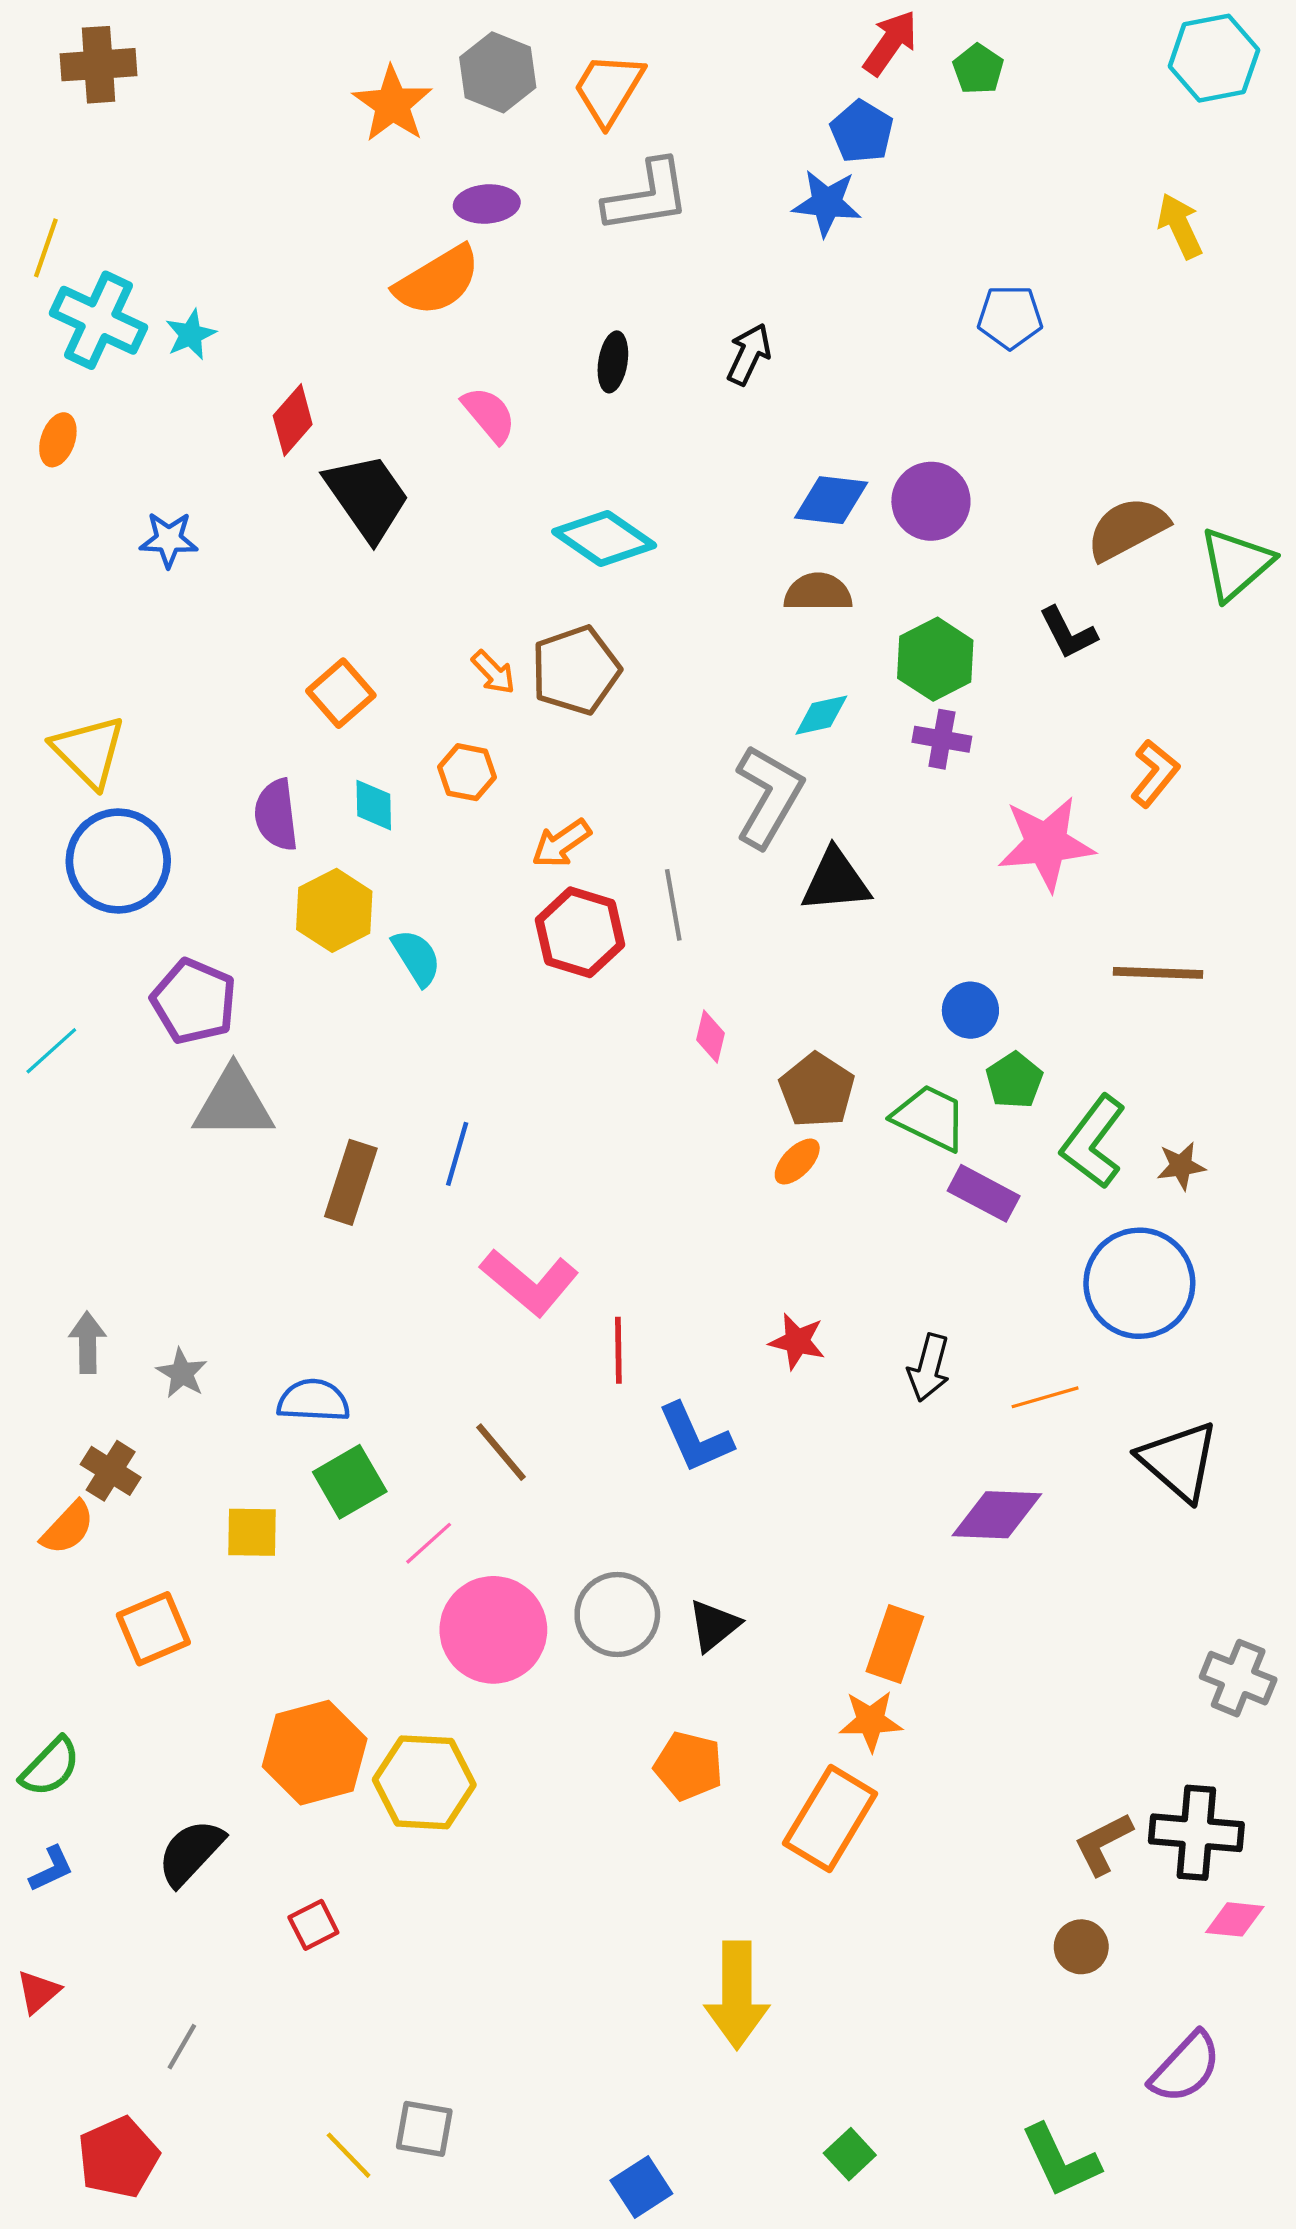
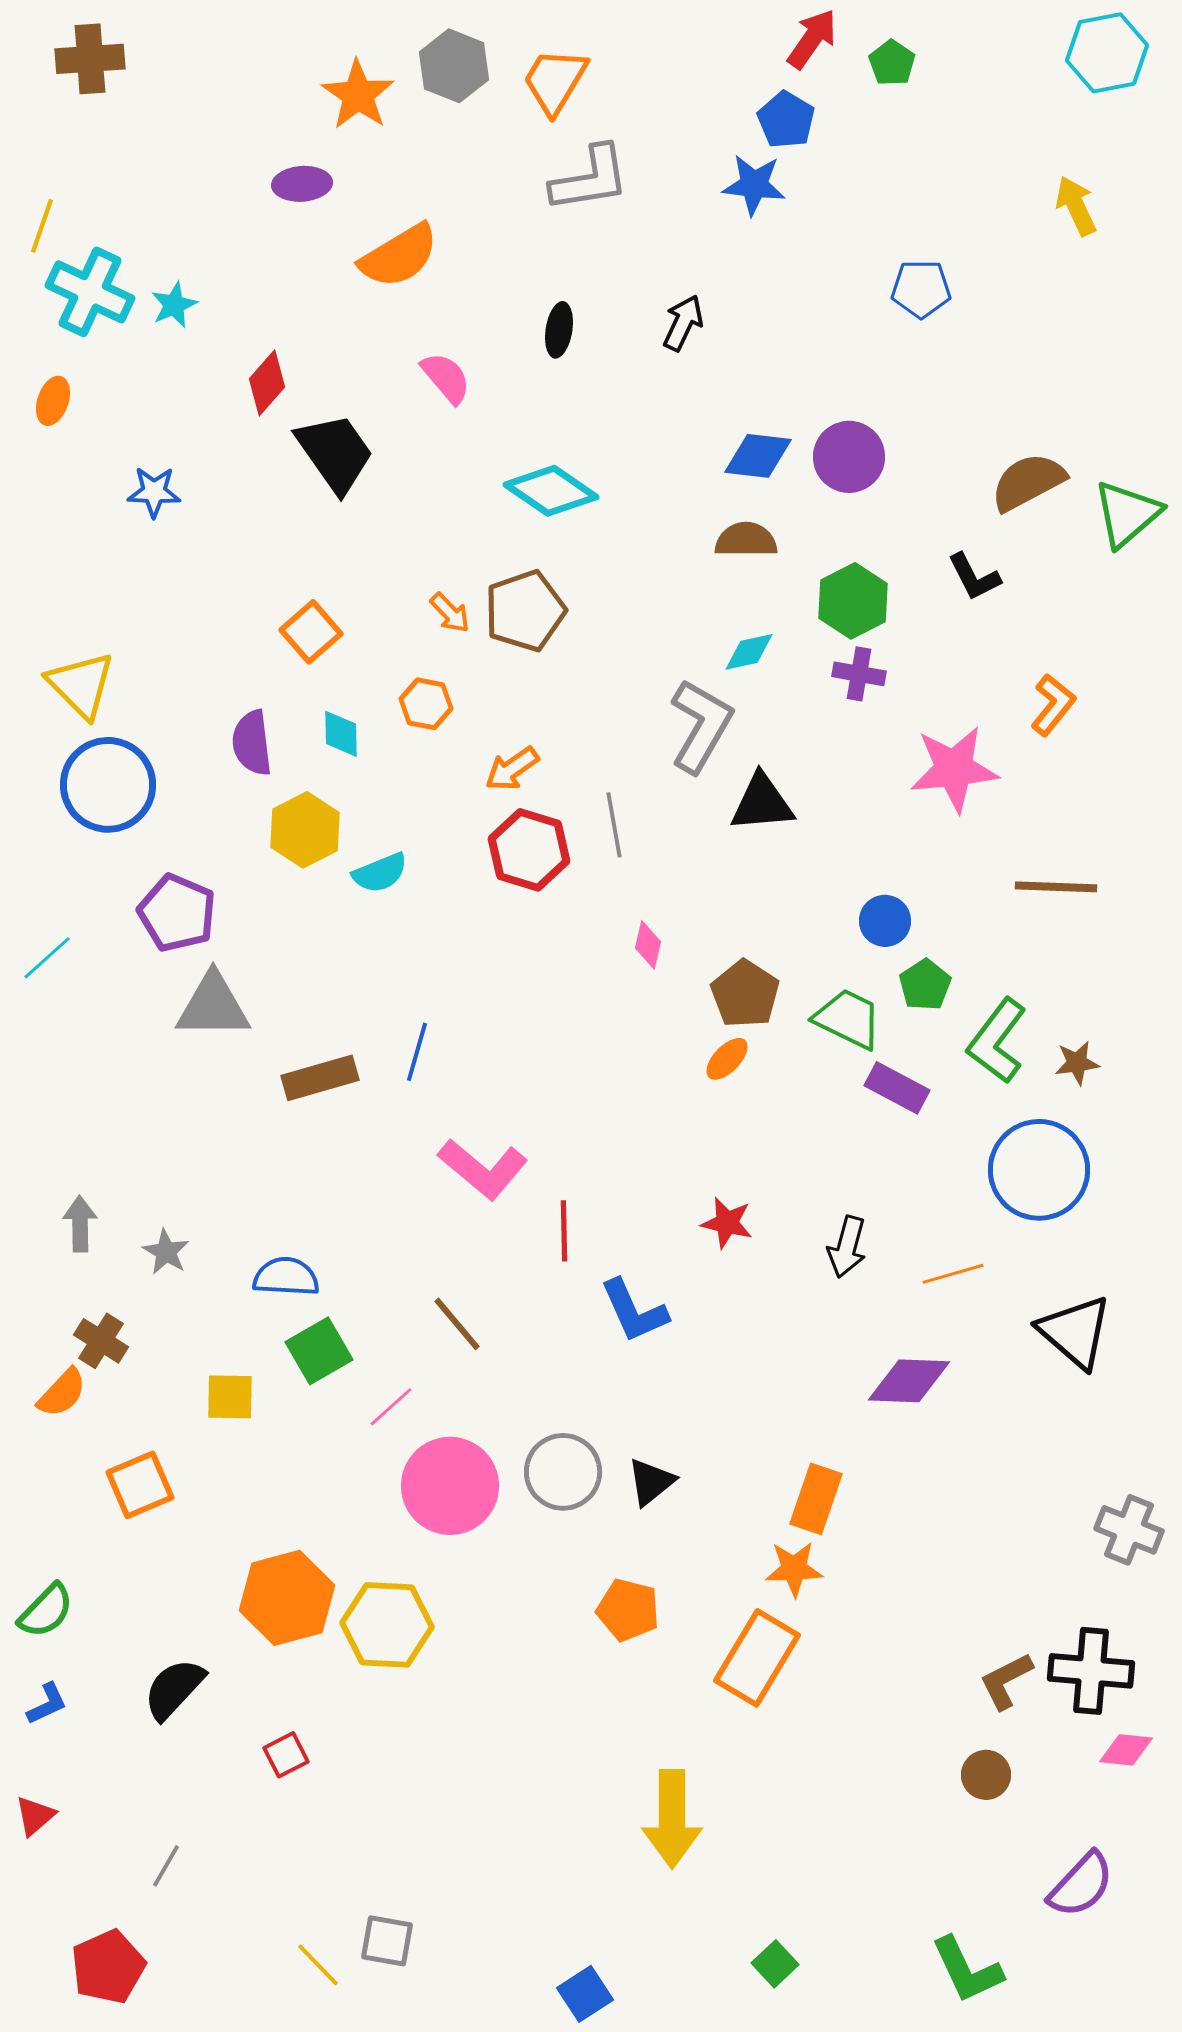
purple ellipse: (487, 204) -> (302, 184), moved
cyan semicircle: (417, 958) -> (380, 873), turned 100
brown rectangle: (351, 1182) -> (320, 1078), turned 56

